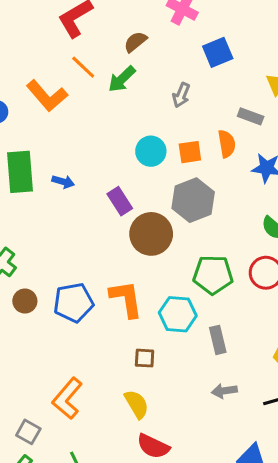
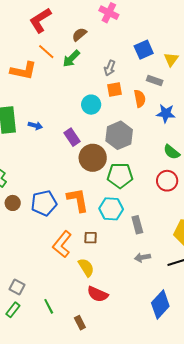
blue square: (218, 52) -> (144, 50), moved
orange L-shape: (47, 96) -> (23, 71), turned -36
orange square: (190, 152) -> (114, 90), moved
green pentagon: (213, 275) -> (120, 176), moved
orange L-shape: (67, 398) -> (62, 244), moved

